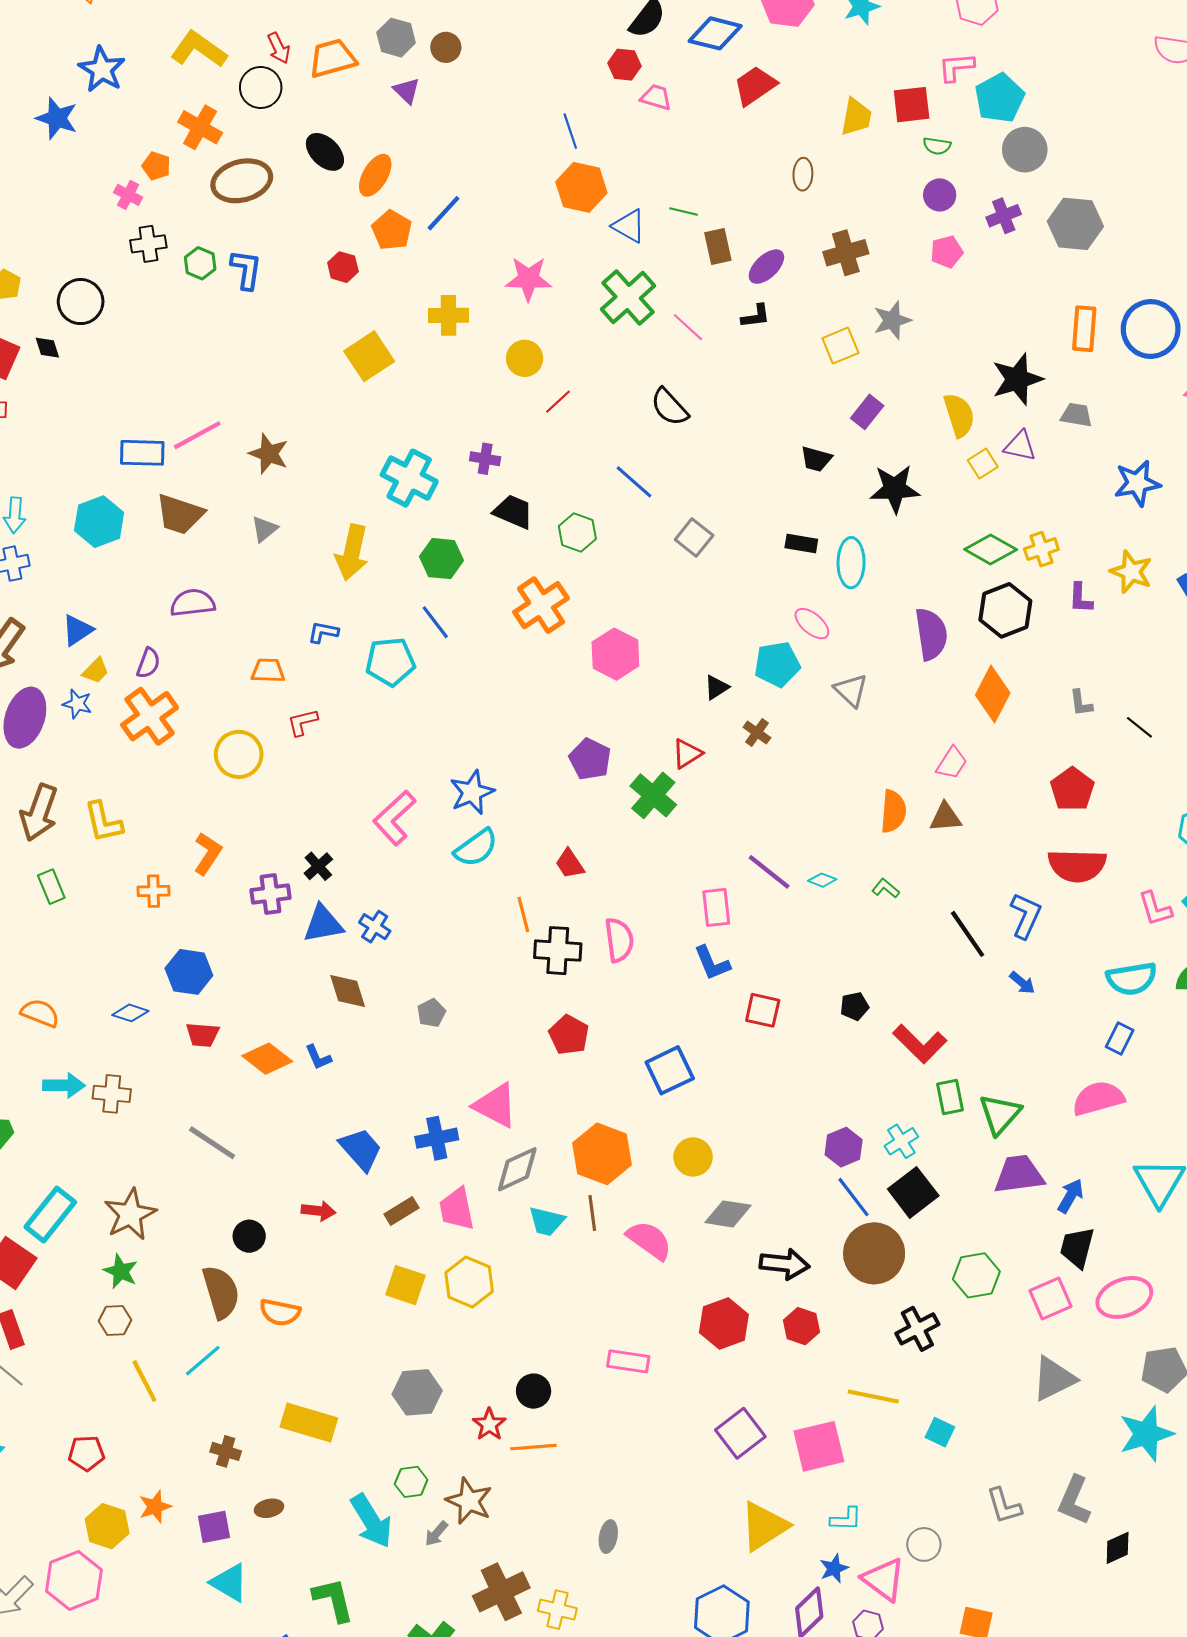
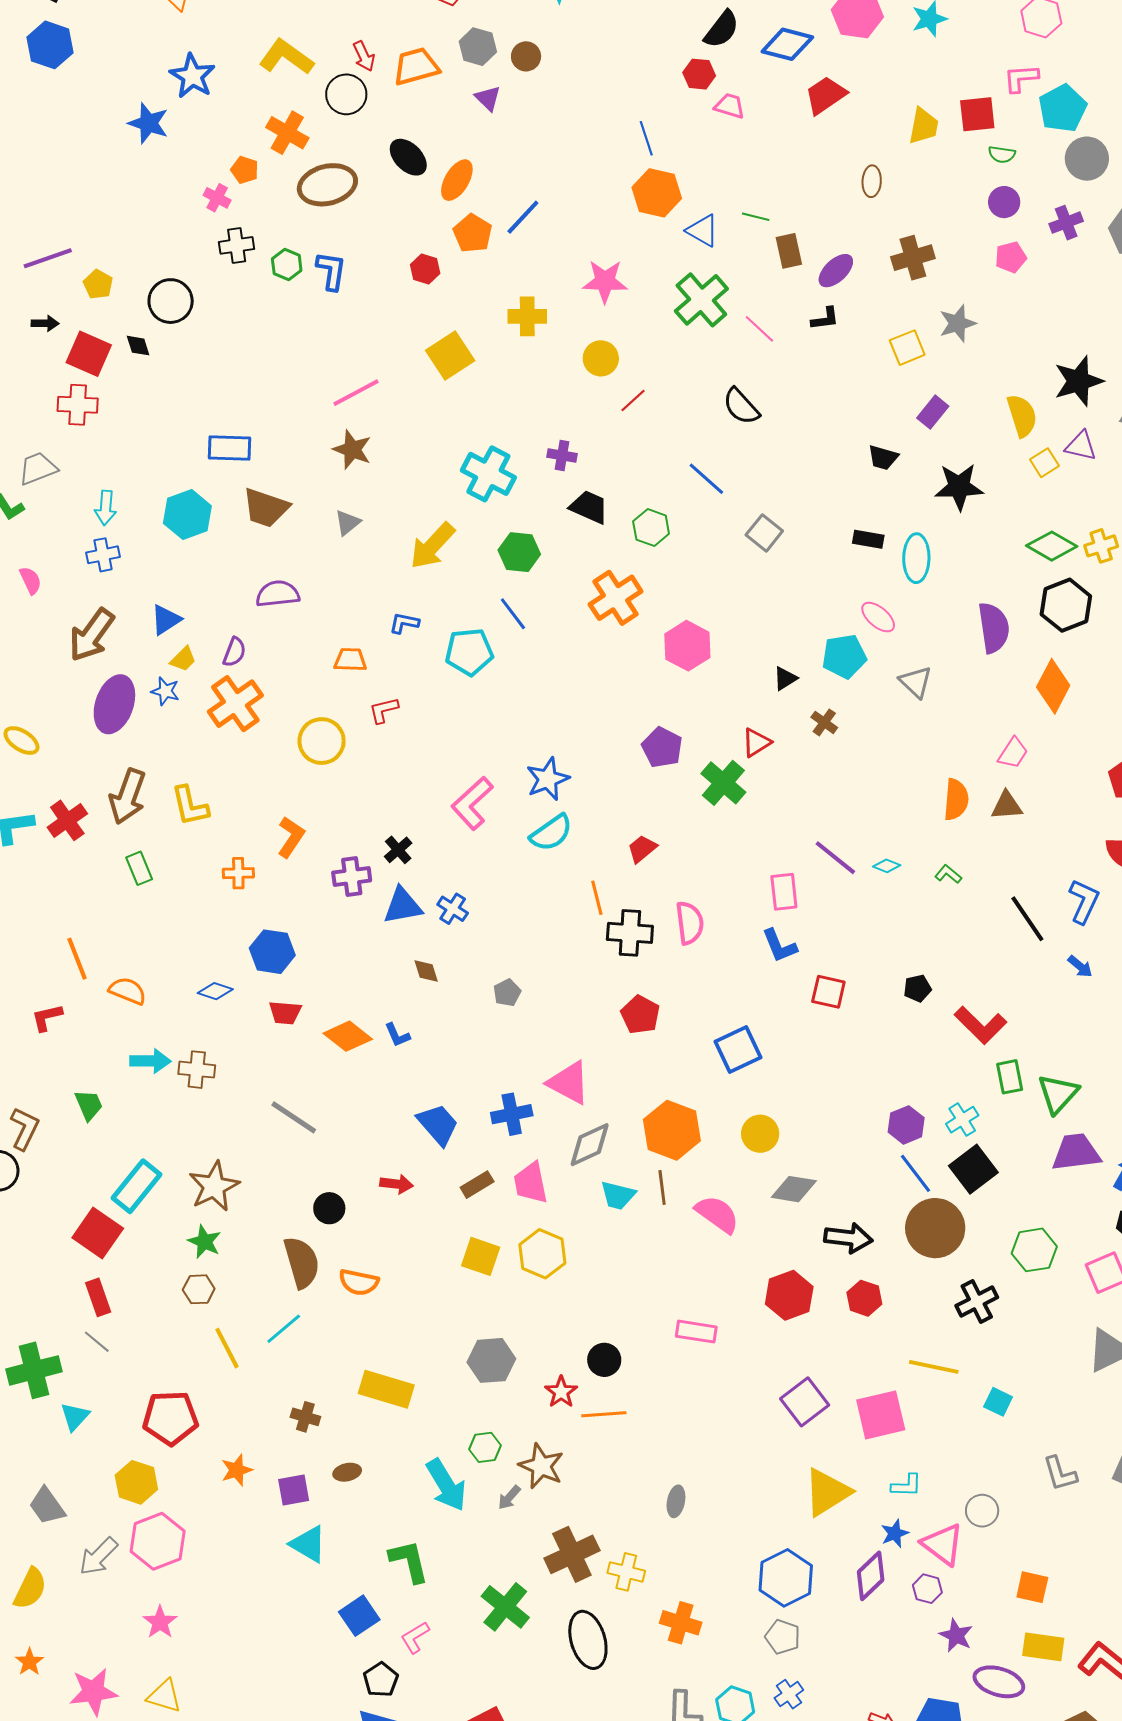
pink line: (197, 435) -> (356, 393), moved
yellow arrow: (352, 552) -> (432, 546), turned 30
red trapezoid: (570, 864) -> (642, 849), turned 84
brown diamond: (348, 991) -> (426, 971), size x0.7
red pentagon: (86, 1453) -> (170, 1418), size x1.6
yellow hexagon: (107, 1526) -> (136, 1482), moved

